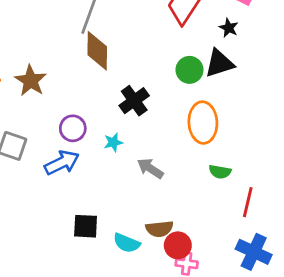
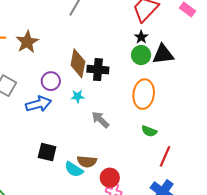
black star: (229, 28) -> (141, 37), moved
brown diamond: (97, 51) -> (78, 63), moved
black cross: (134, 101) -> (98, 70), turned 30
brown semicircle: (159, 229) -> (87, 161), moved

